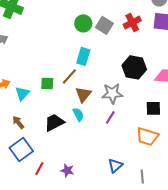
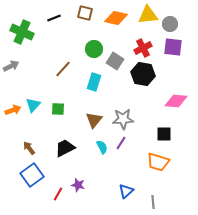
gray square: (104, 25) -> (115, 61), moved
black hexagon: (134, 67) -> (143, 74), moved
brown line: (69, 76) -> (63, 69), moved
cyan triangle: (22, 93) -> (33, 105), moved
cyan semicircle: (78, 114) -> (102, 147), moved
red line: (39, 168) -> (58, 194), moved
purple star: (67, 170) -> (78, 185), moved

